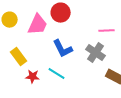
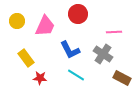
red circle: (61, 13) -> (78, 14), moved
cyan line: (57, 74) -> (76, 75), moved

